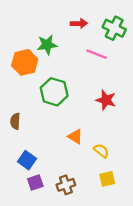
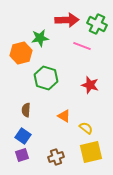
red arrow: (79, 23) -> (67, 20), size x1.6
brown semicircle: (15, 121) -> (26, 110), moved
yellow square: (107, 179) -> (91, 152), size x1.6
purple square: (35, 183) -> (22, 155), moved

